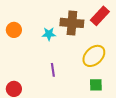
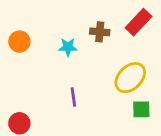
brown cross: (72, 23) -> (100, 32), size x0.6
green square: (96, 85) -> (141, 109), moved

